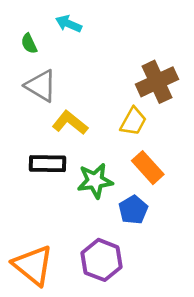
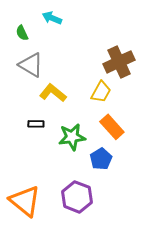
black rectangle: (47, 164) -> (36, 124), size x0.6

